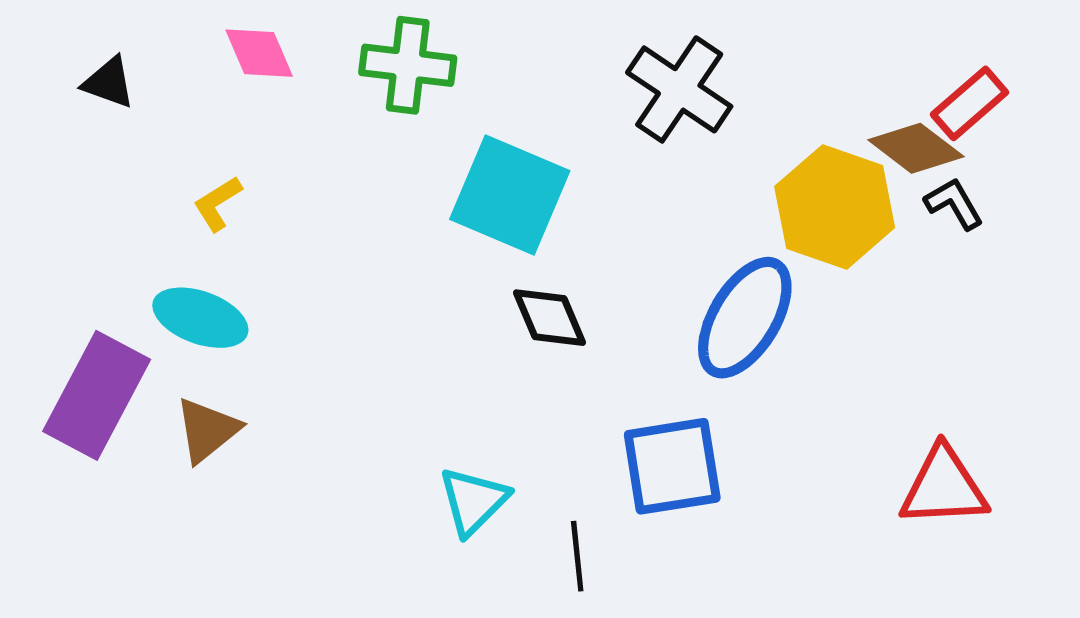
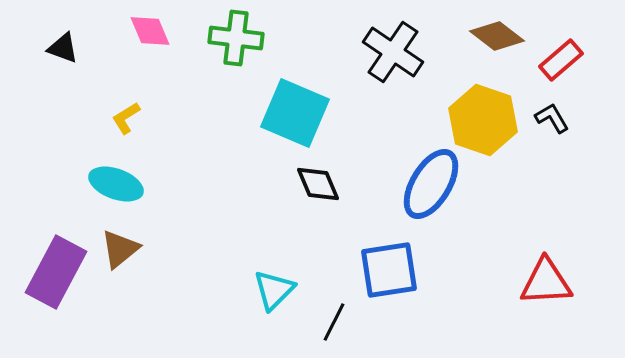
brown diamond: (916, 148) -> (497, 36), moved
purple rectangle: (97, 395) -> (56, 272), moved
black line: (577, 556) -> (334, 322), turned 33

